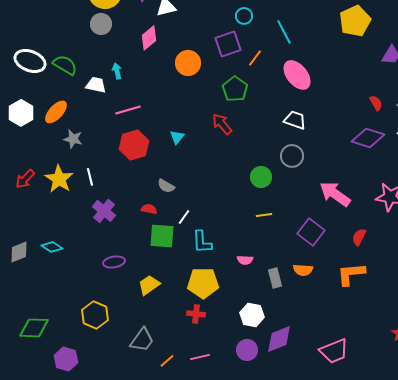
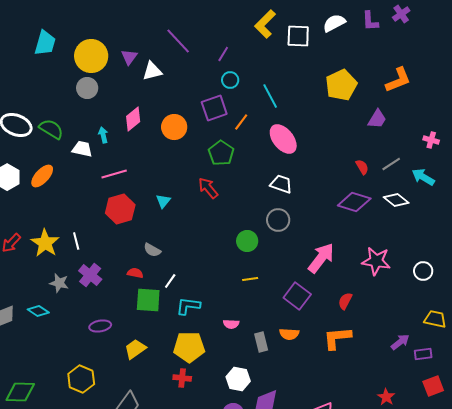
pink diamond: (149, 38) -> (133, 119), moved
gray star: (73, 139) -> (59, 283), moved
pink arrow: (335, 194) -> (321, 258), turned 92
cyan L-shape: (202, 242) -> (188, 306), turned 100

